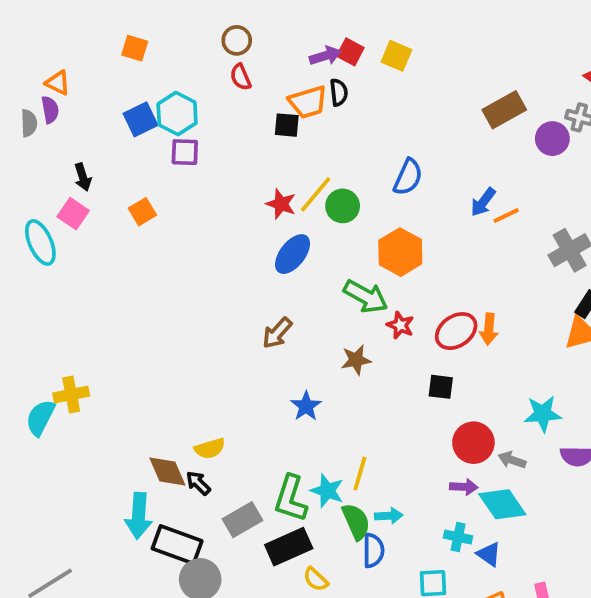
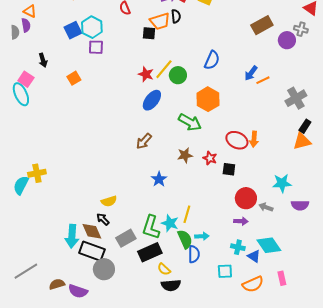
pink square: (73, 214) -> (26, 79), moved
red star: (400, 325) -> (210, 158), moved
red ellipse: (456, 331) -> (237, 140), turned 60
brown diamond: (167, 472) -> (92, 231), moved
cyan diamond: (502, 504) -> (269, 245), moved

